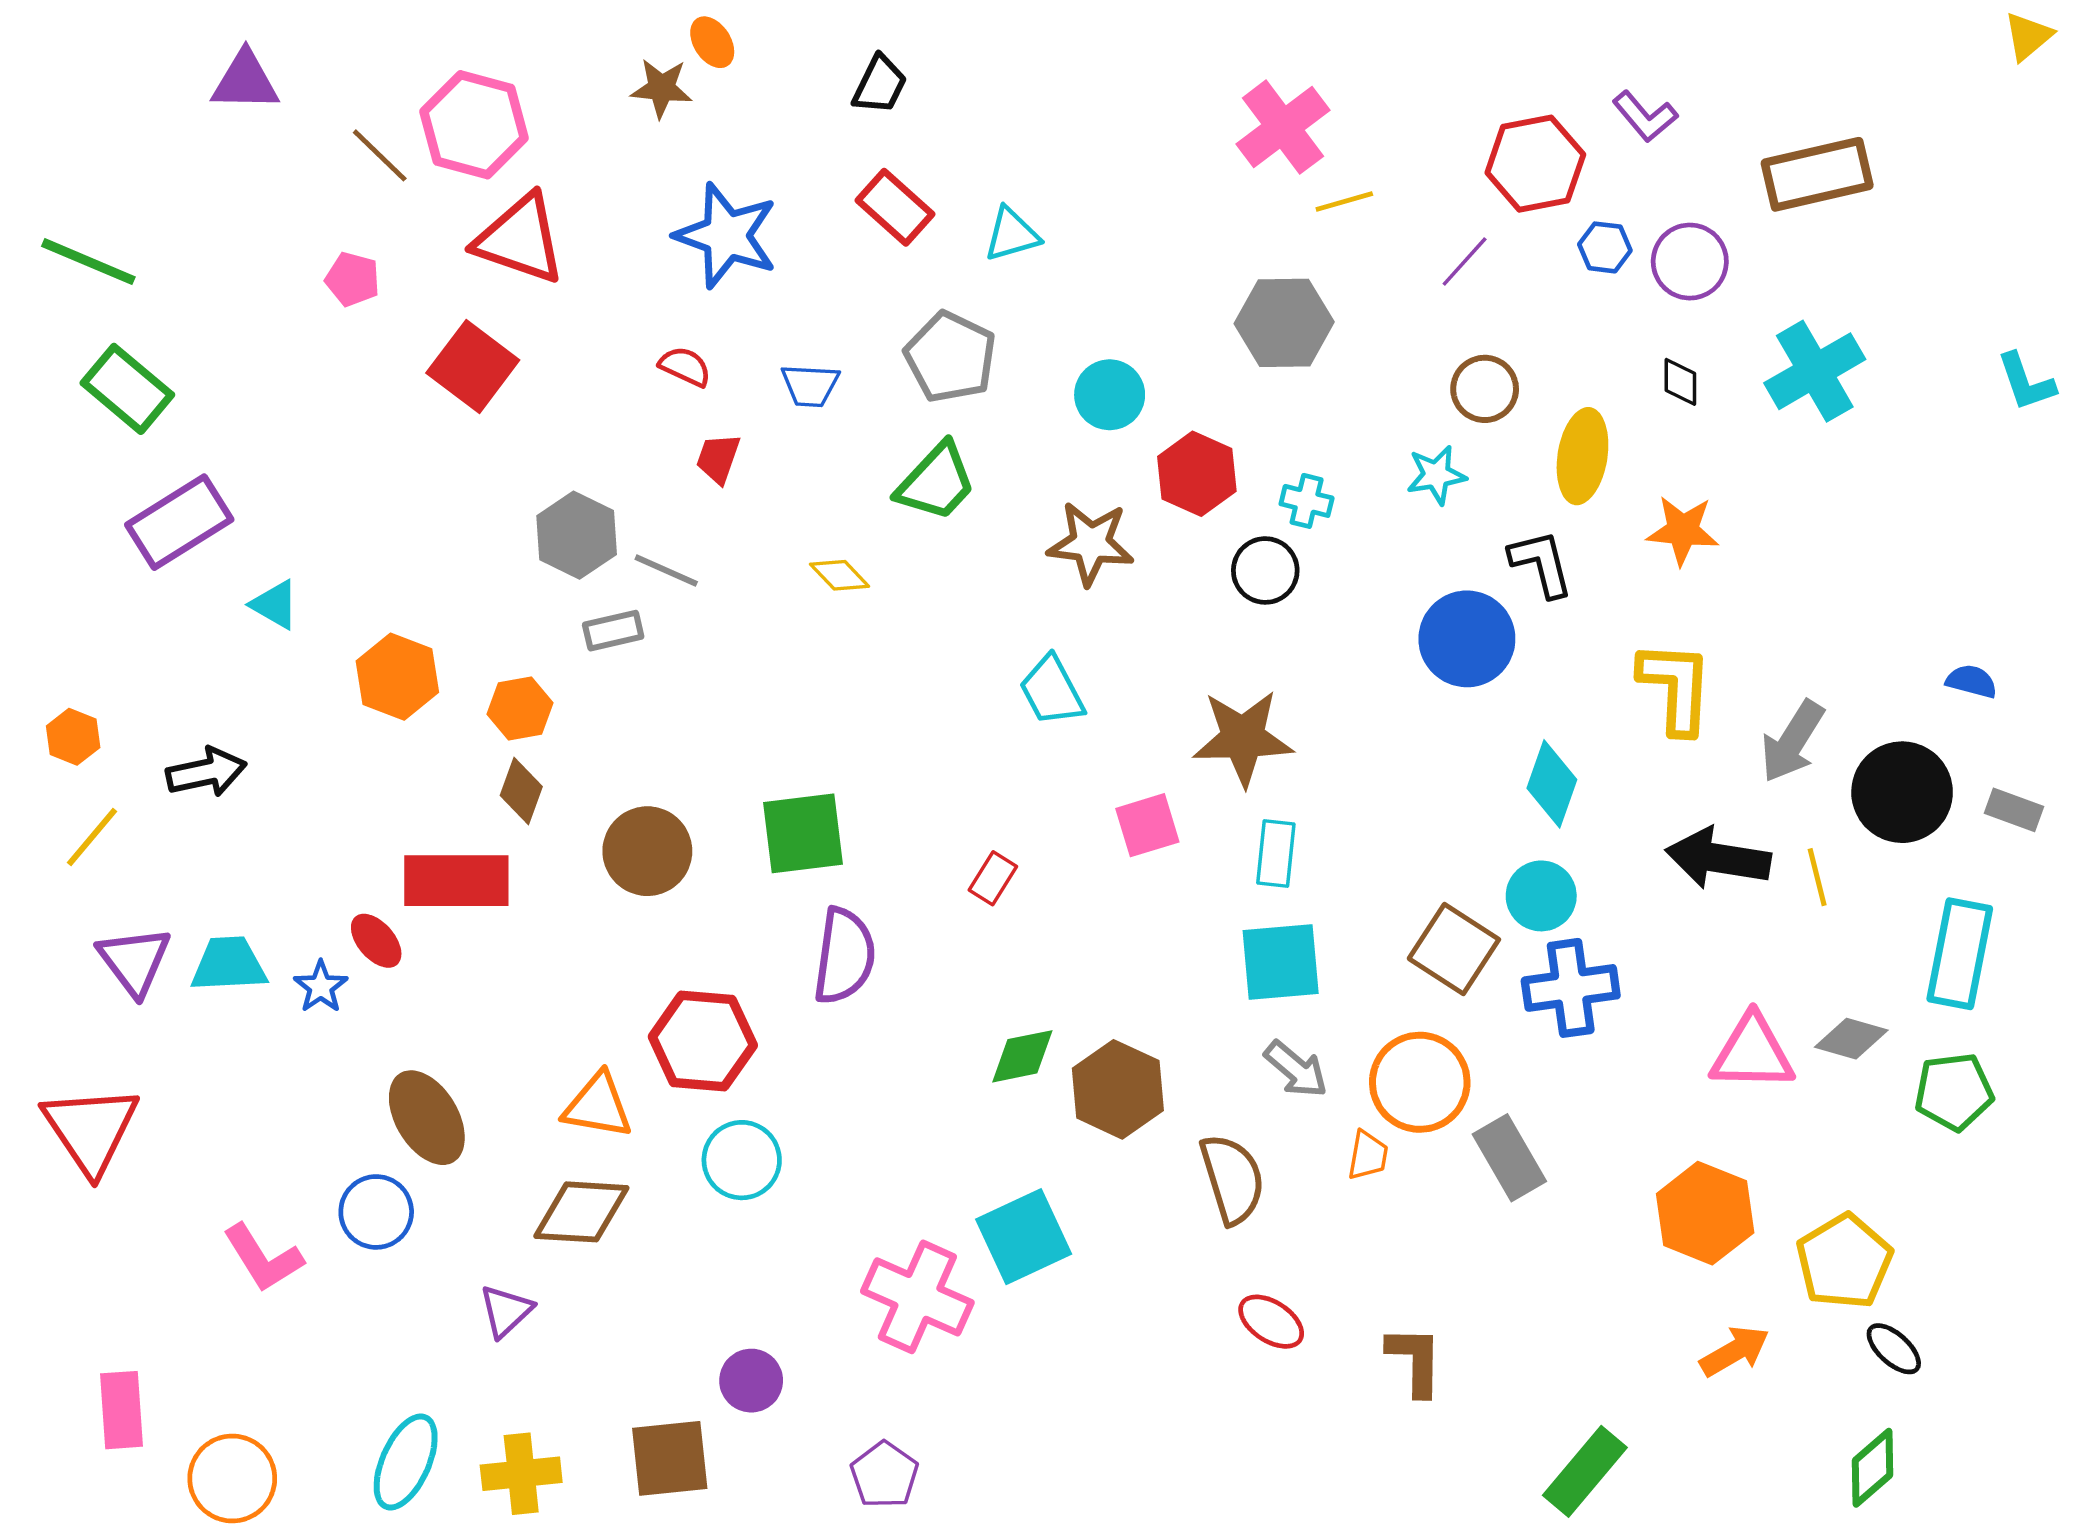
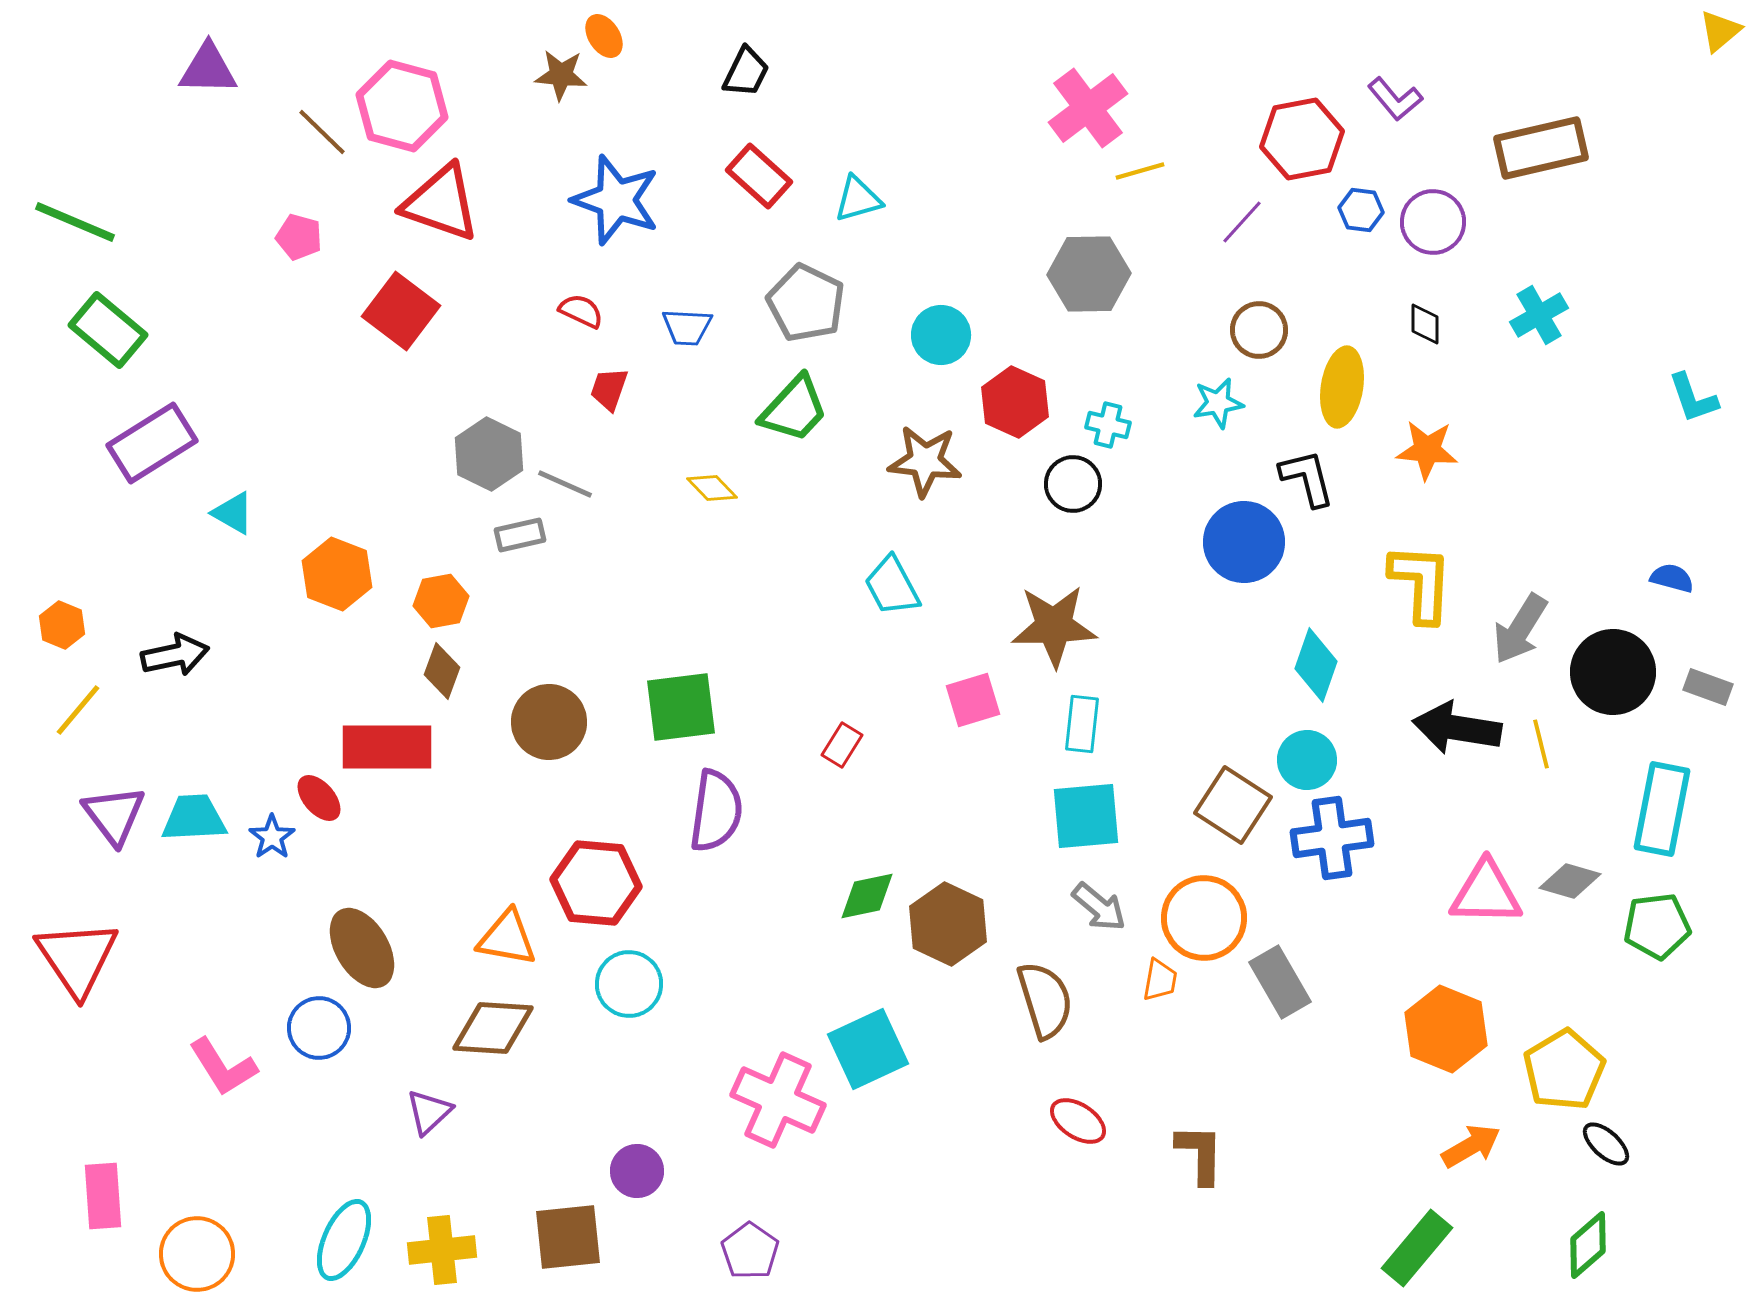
cyan cross: (1815, 371) -> (1539, 315), size x0.7
cyan L-shape: (2026, 382) -> (1693, 398), moved
green rectangle: (1585, 1471) -> (1417, 1248), moved

